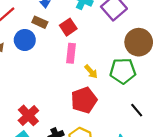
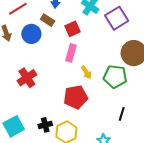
black line: (137, 110) -> (122, 114), turned 48
red cross: (28, 115) -> (27, 78), moved

